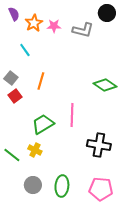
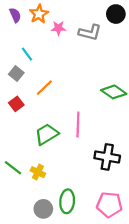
orange star: (34, 23) -> (39, 14), moved
gray square: (11, 78) -> (16, 74), moved
orange line: (41, 81) -> (44, 88), turned 30
yellow cross: (35, 150) -> (38, 172), moved
gray circle: (33, 185) -> (43, 209), moved

